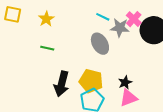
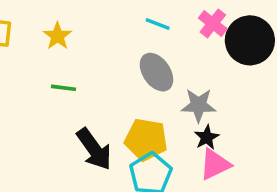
gray star: (120, 28) -> (199, 105), moved
black arrow: (62, 84) -> (94, 149), turned -45

